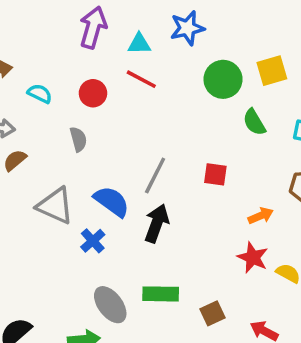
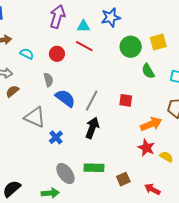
blue semicircle: (112, 201) -> (65, 98), moved
orange arrow: (261, 216) -> (151, 124), size x1.5

